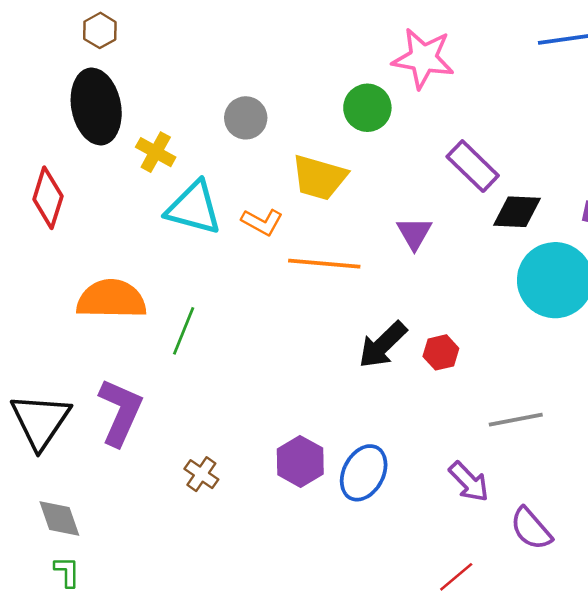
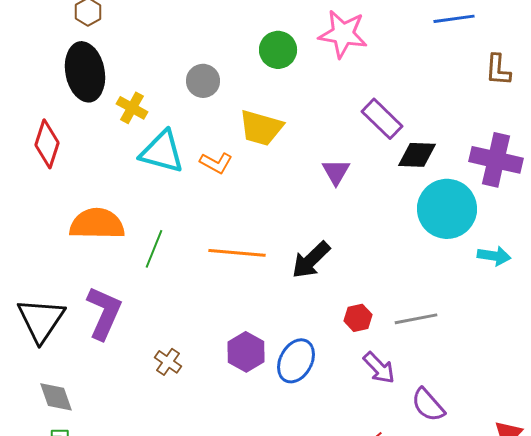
green circle: (367, 108) -> (278, 50), moved
orange line: (324, 264) -> (237, 253), moved
red hexagon: (441, 352) -> (358, 318), moved

